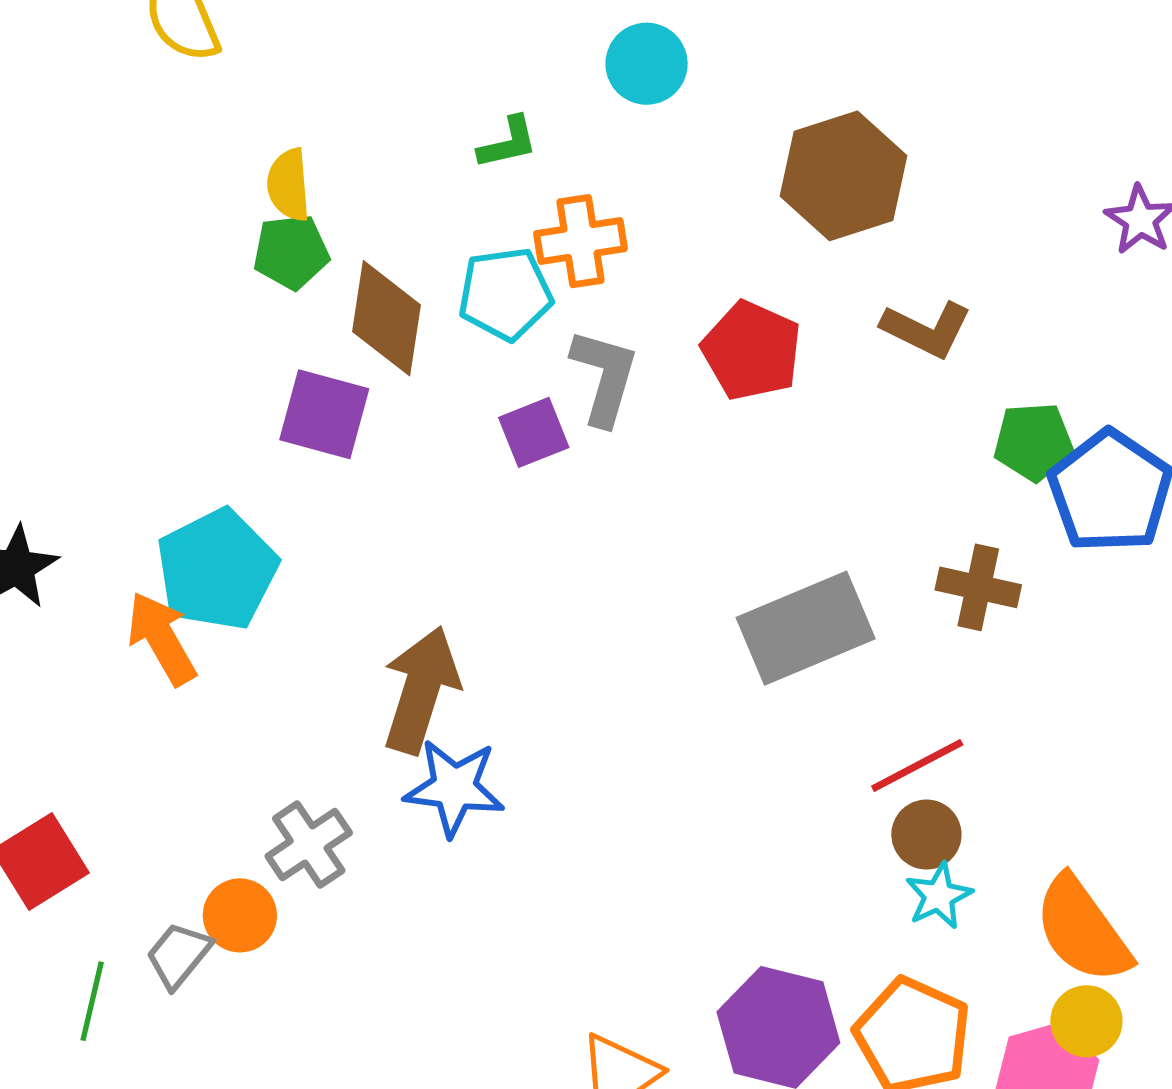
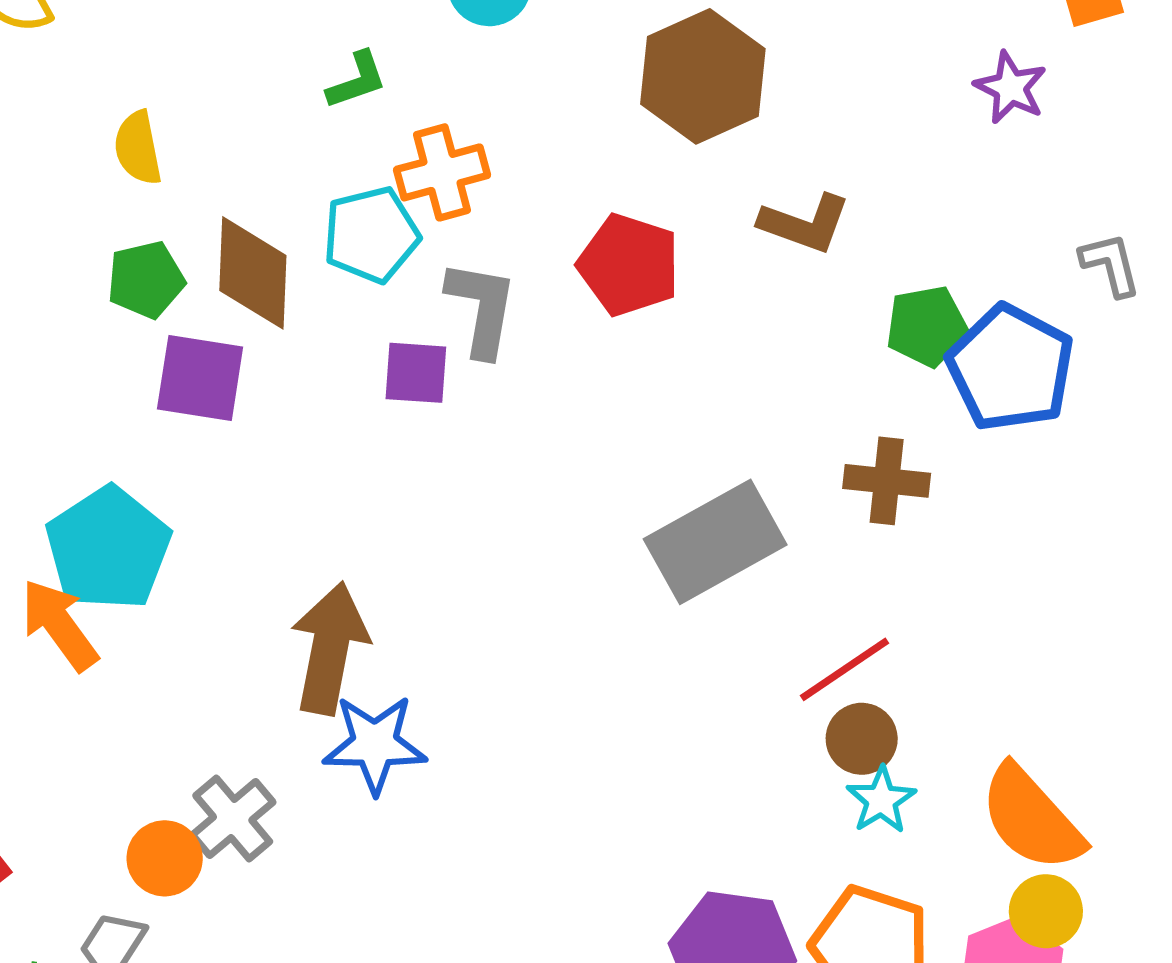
green pentagon: (291, 252) -> (146, 280), moved
purple square: (534, 432) -> (416, 373), turned 32
orange circle: (240, 915) -> (165, 858), moved

